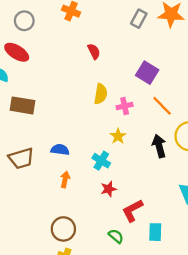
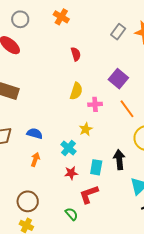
black arrow: (159, 146) -> (119, 160), moved
cyan rectangle: (155, 232) -> (96, 167), moved

